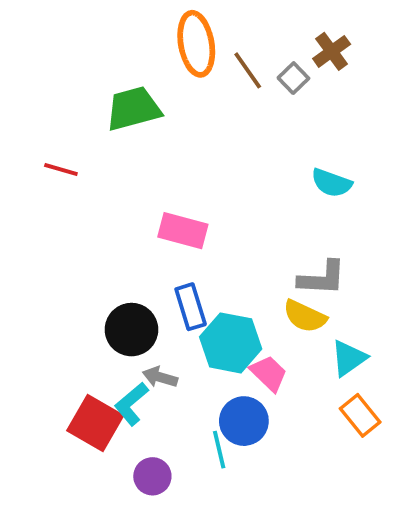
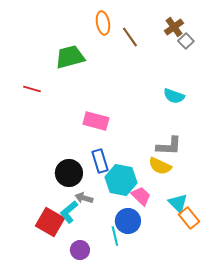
orange ellipse: (196, 44) -> (103, 23), size x0.7
gray square: (293, 78) -> (186, 41), moved
cyan triangle: (349, 358) -> (178, 203), moved, turned -40

